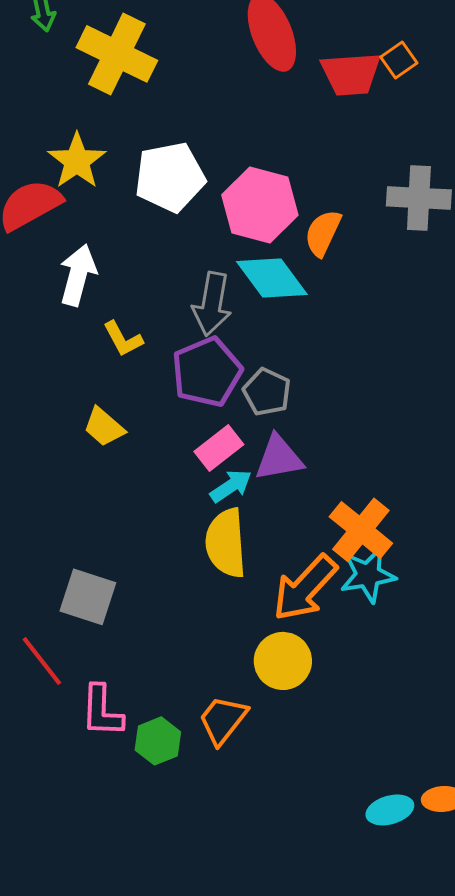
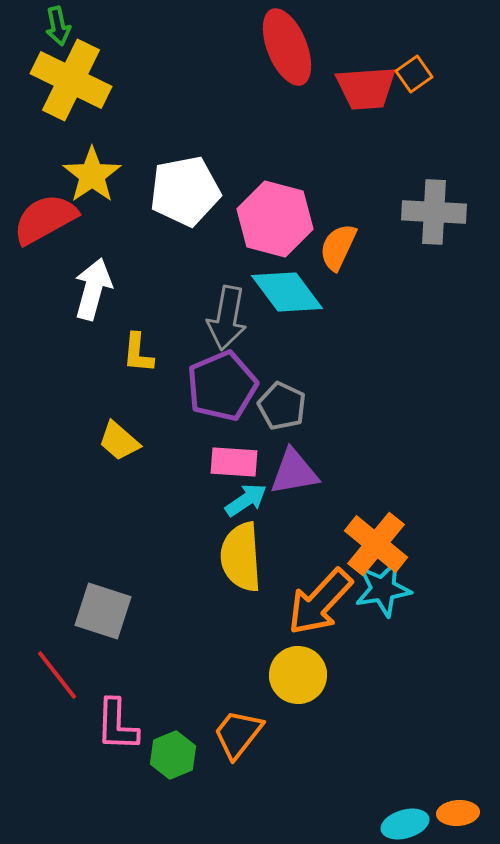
yellow cross: (117, 54) -> (71, 80), moved
yellow L-shape: (123, 339) -> (138, 353), turned 33
pink rectangle: (219, 448) -> (234, 462), turned 42

